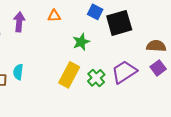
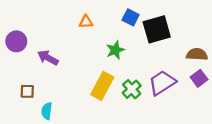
purple arrow: (19, 22) -> (48, 58), moved, turned -66
cyan semicircle: (18, 72) -> (47, 111), moved

